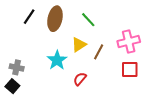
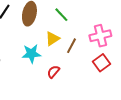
cyan star: (57, 60) -> (31, 54), turned 30
red square: (130, 70) -> (101, 63), turned -36

